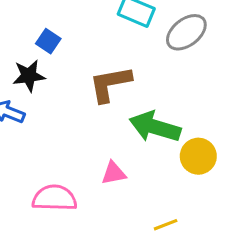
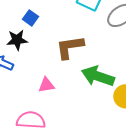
pink triangle: (114, 173) -> (46, 85), moved

